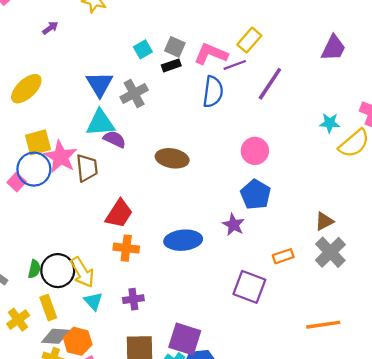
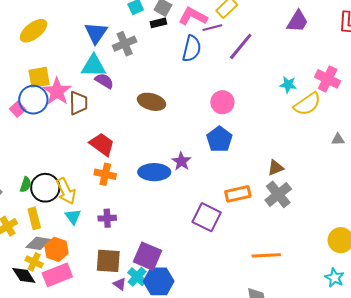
red trapezoid: (119, 214) -> (102, 144), turned -92
purple star: (234, 225) -> (181, 161), moved
orange rectangle: (283, 256) -> (238, 194), size x1.4

